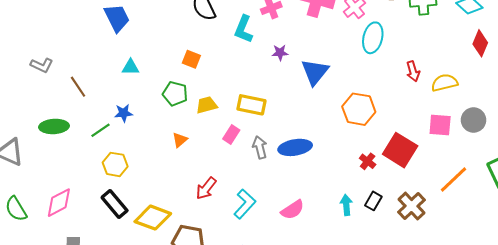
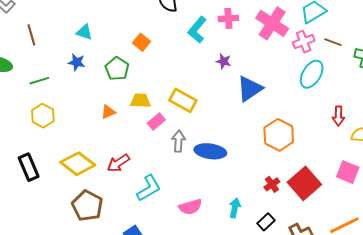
yellow trapezoid: (207, 105) -> (140, 101), moved
blue star: (124, 113) -> (77, 62), moved
black rectangle: (115, 204) -> (29, 167), moved
cyan arrow: (346, 205) -> (235, 208), moved
yellow diamond: (153, 218) -> (78, 164), moved

